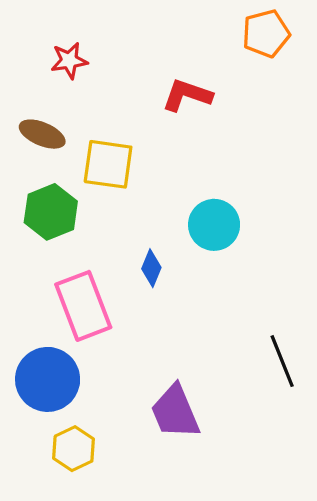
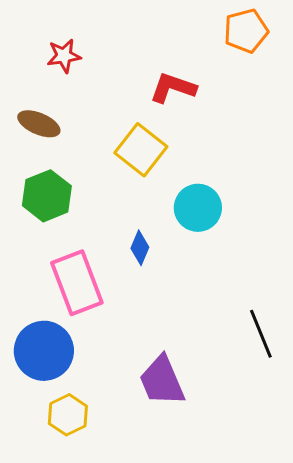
yellow square: (108, 164) -> (141, 150), moved, turned 30

